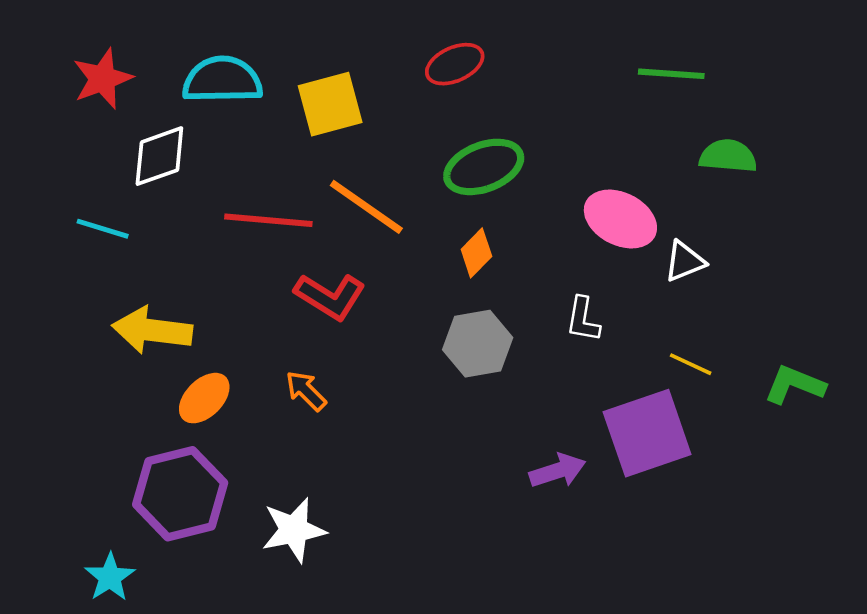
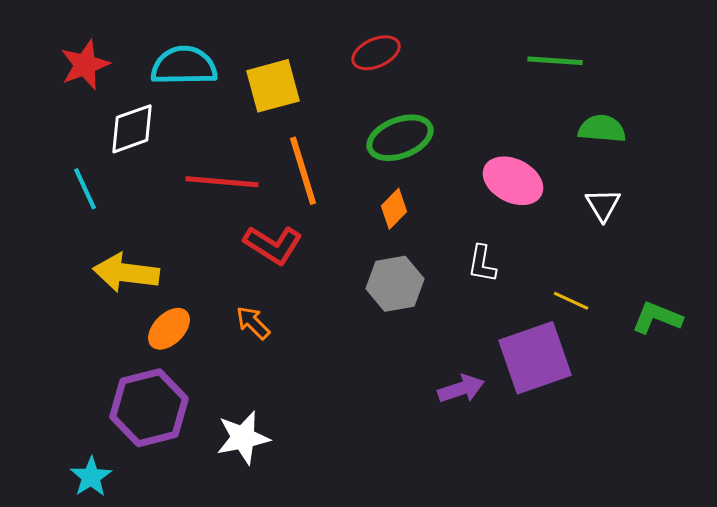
orange line: (366, 207) -> (303, 171), turned 38
cyan line: (103, 229) -> (85, 189), turned 48
white triangle: (685, 261) -> (603, 205), moved, turned -39

